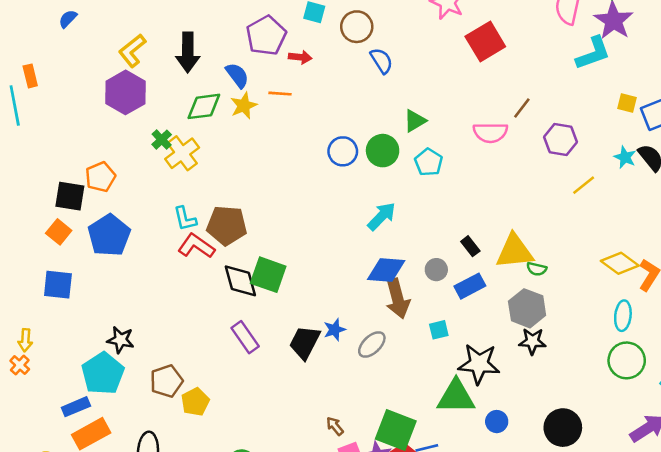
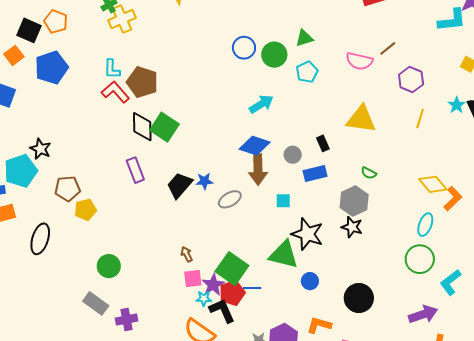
orange pentagon: (100, 177) -> (56, 22), turned 30
yellow line: (584, 185) -> (420, 118), turned -48
yellow triangle: (515, 251) -> (361, 119), moved

